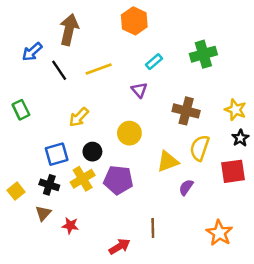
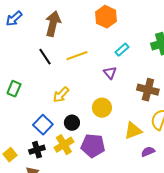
blue arrow: (32, 52) -> (14, 19), moved
green rectangle: (21, 110) -> (14, 89), turned 49
blue square: (57, 154) -> (43, 125), turned -30
black cross: (49, 185) -> (37, 150), turned -35
purple semicircle: (186, 187) -> (148, 152), turned 32

